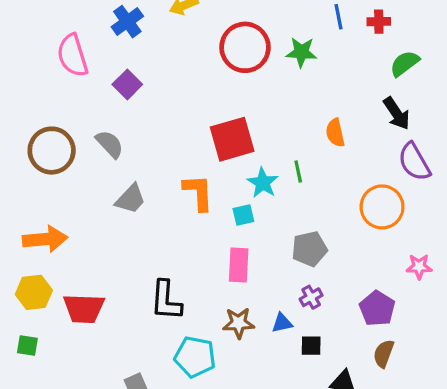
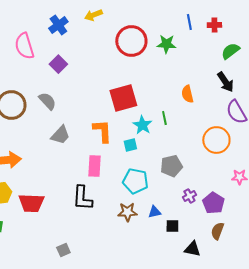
pink rectangle: (239, 265) -> (94, 166), moved
purple cross: (311, 297) -> (189, 196), moved
cyan pentagon: (195, 357) -> (135, 181), moved

